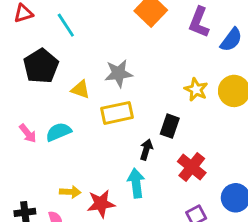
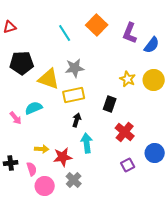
cyan line: (66, 25) -> (65, 33), moved
black pentagon: (41, 66) -> (22, 63), turned 30
yellow triangle: (80, 89) -> (49, 79), size x1.6
pink arrow: (28, 133) -> (16, 118), moved
black arrow: (146, 149) -> (77, 120), moved

